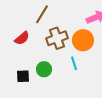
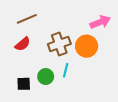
brown line: (42, 14) -> (27, 19), moved, turned 36
cyan line: (74, 63) -> (66, 70), moved, turned 32

